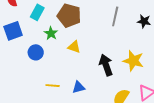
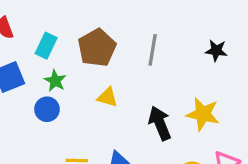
brown pentagon: (69, 15) -> (97, 48), turned 30
gray line: (115, 16) -> (153, 50), moved
green star: (51, 33) -> (55, 81), moved

